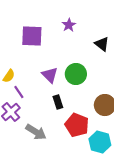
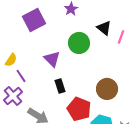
purple square: (32, 36) -> (34, 20), turned -30
green circle: (76, 74) -> (79, 43), moved

